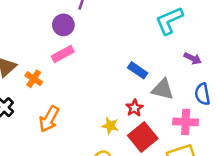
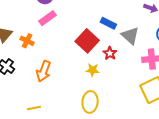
gray triangle: (163, 89) -> (130, 36), turned 36
red square: (143, 137) -> (87, 41), moved

